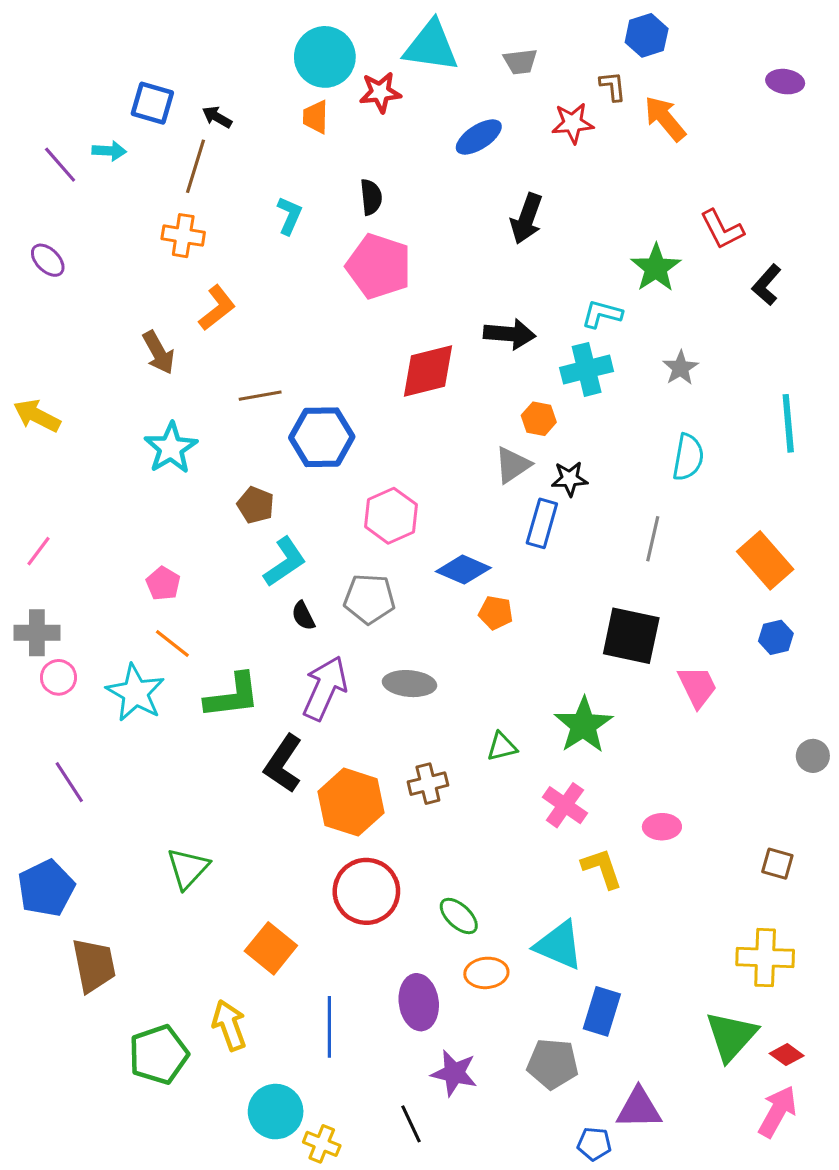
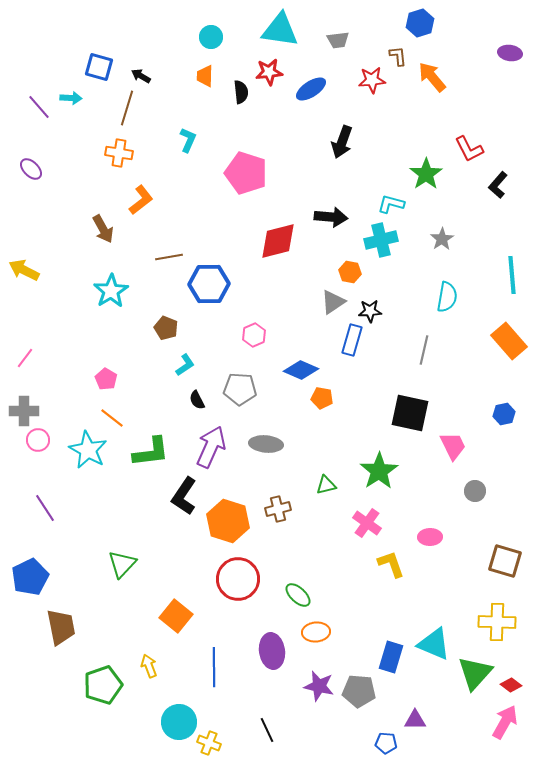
cyan circle: (325, 57) -> (211, 37), size x0.6
red star: (380, 92) -> (269, 72), moved
black semicircle: (371, 197) -> (241, 92), moved
pink hexagon: (391, 516) -> (254, 335), size x0.7
orange rectangle: (765, 560) -> (509, 341), moved
cyan L-shape: (285, 562) -> (185, 365), size x0.7
gray circle: (813, 756) -> (475, 491), moved
brown square: (777, 864) -> (505, 561), size x1.6
cyan triangle: (559, 945) -> (434, 644), moved
yellow arrow: (229, 1025) -> (149, 666), size x0.7
purple star: (454, 1073) -> (319, 686), moved
purple triangle: (639, 1108) -> (415, 720), size x0.7

